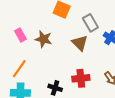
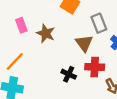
red cross: (81, 78) -> (95, 67), moved
black cross: (55, 88) -> (69, 74), moved

